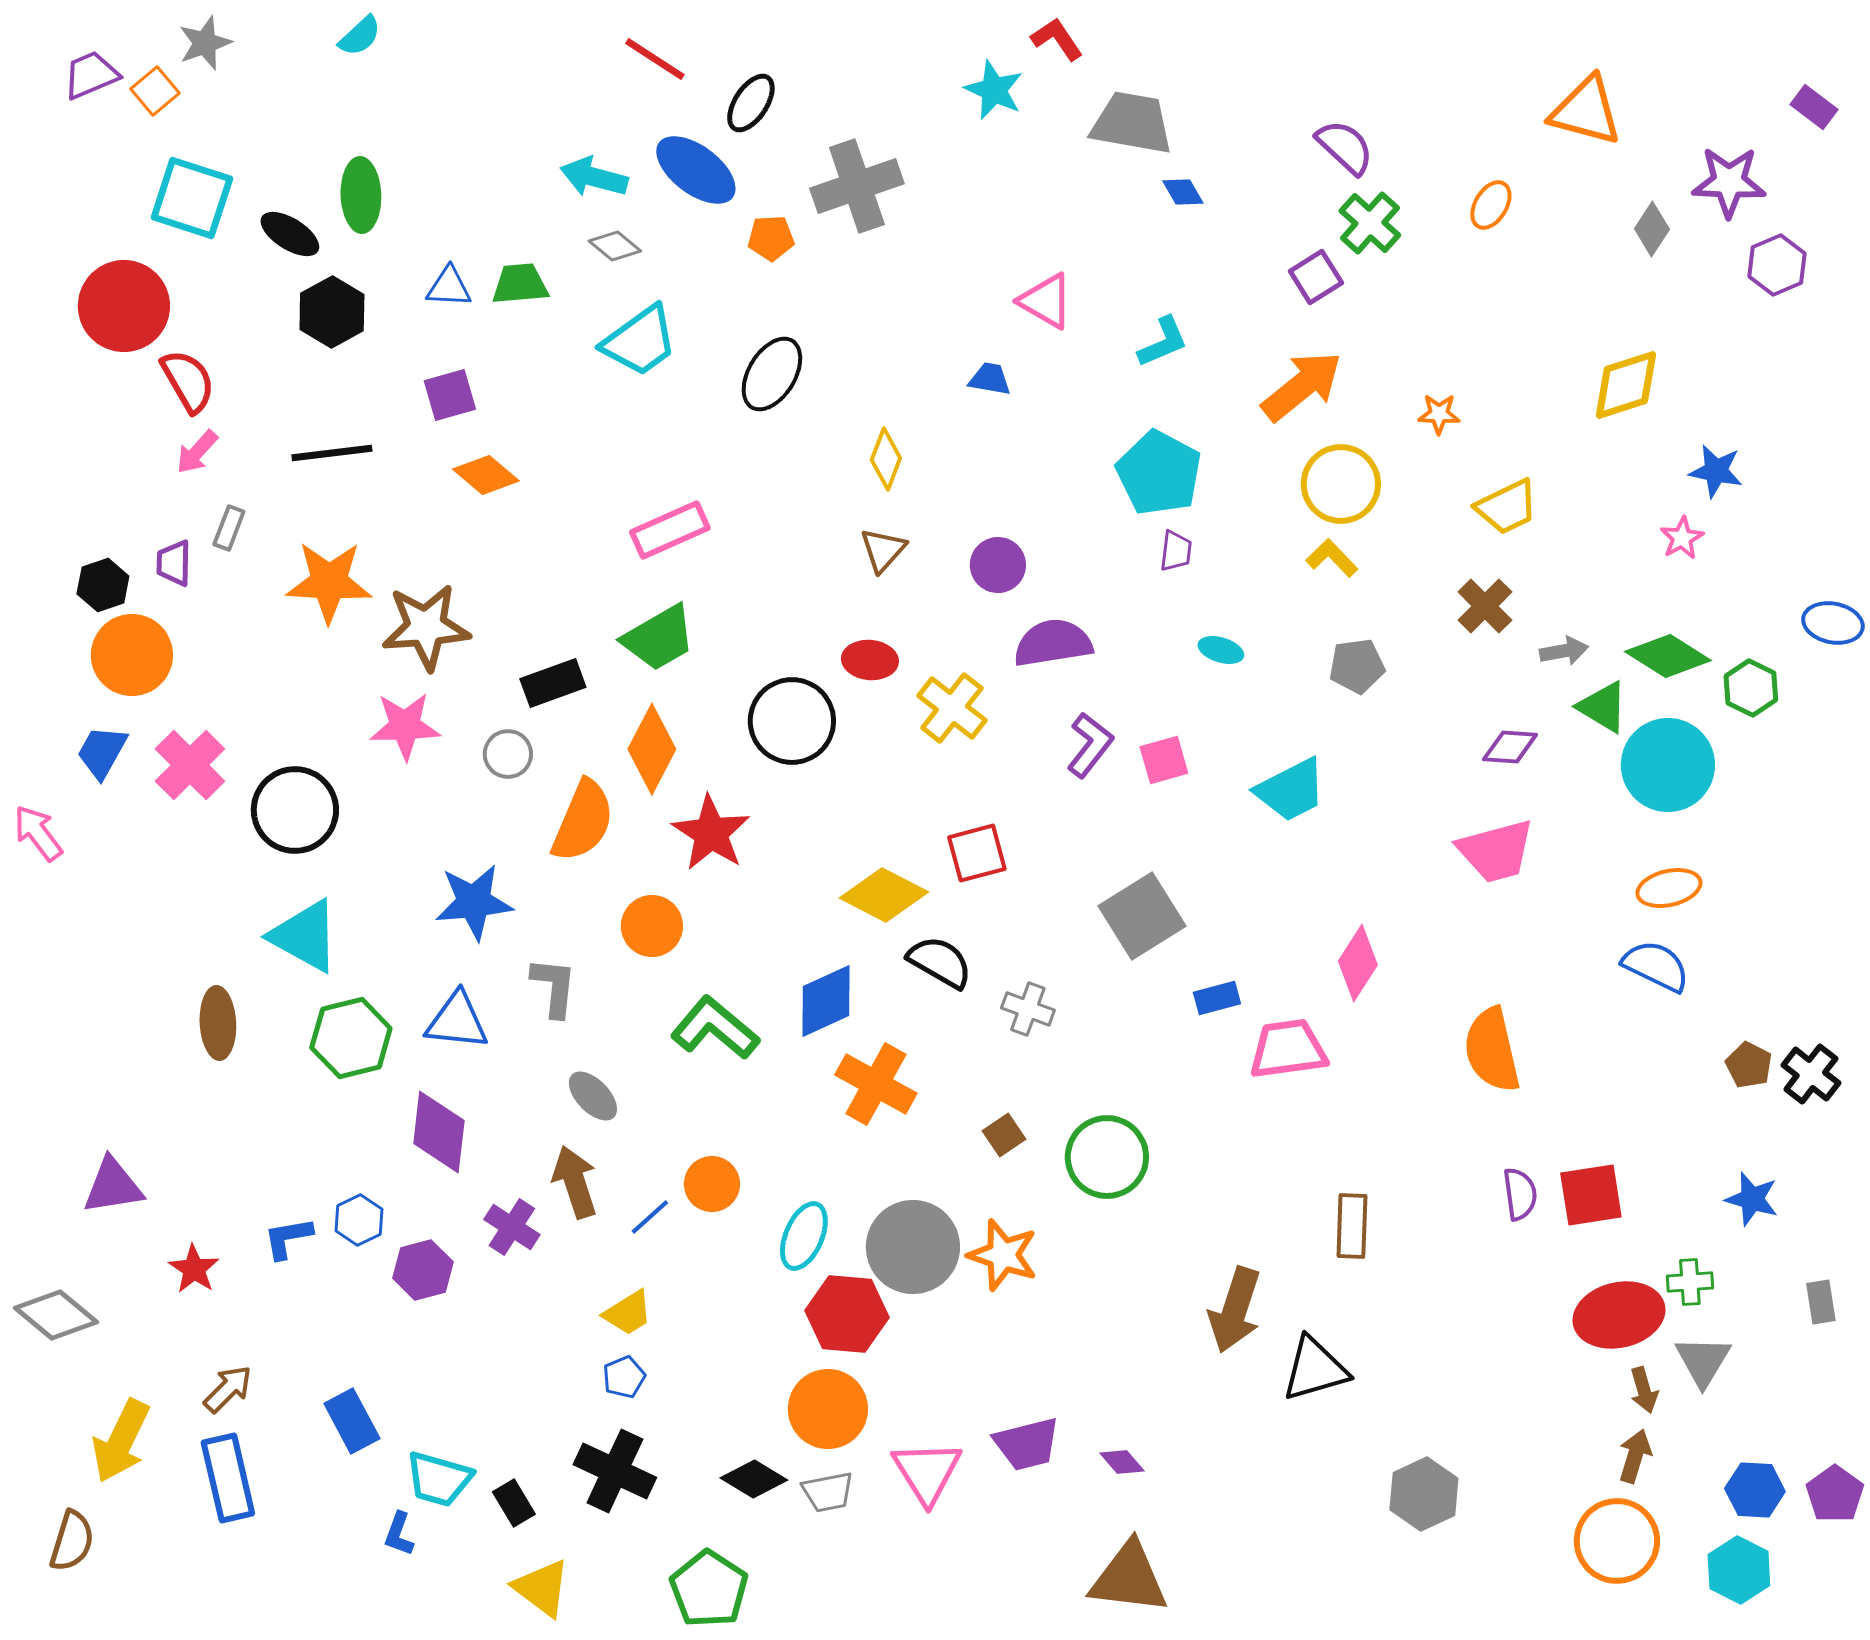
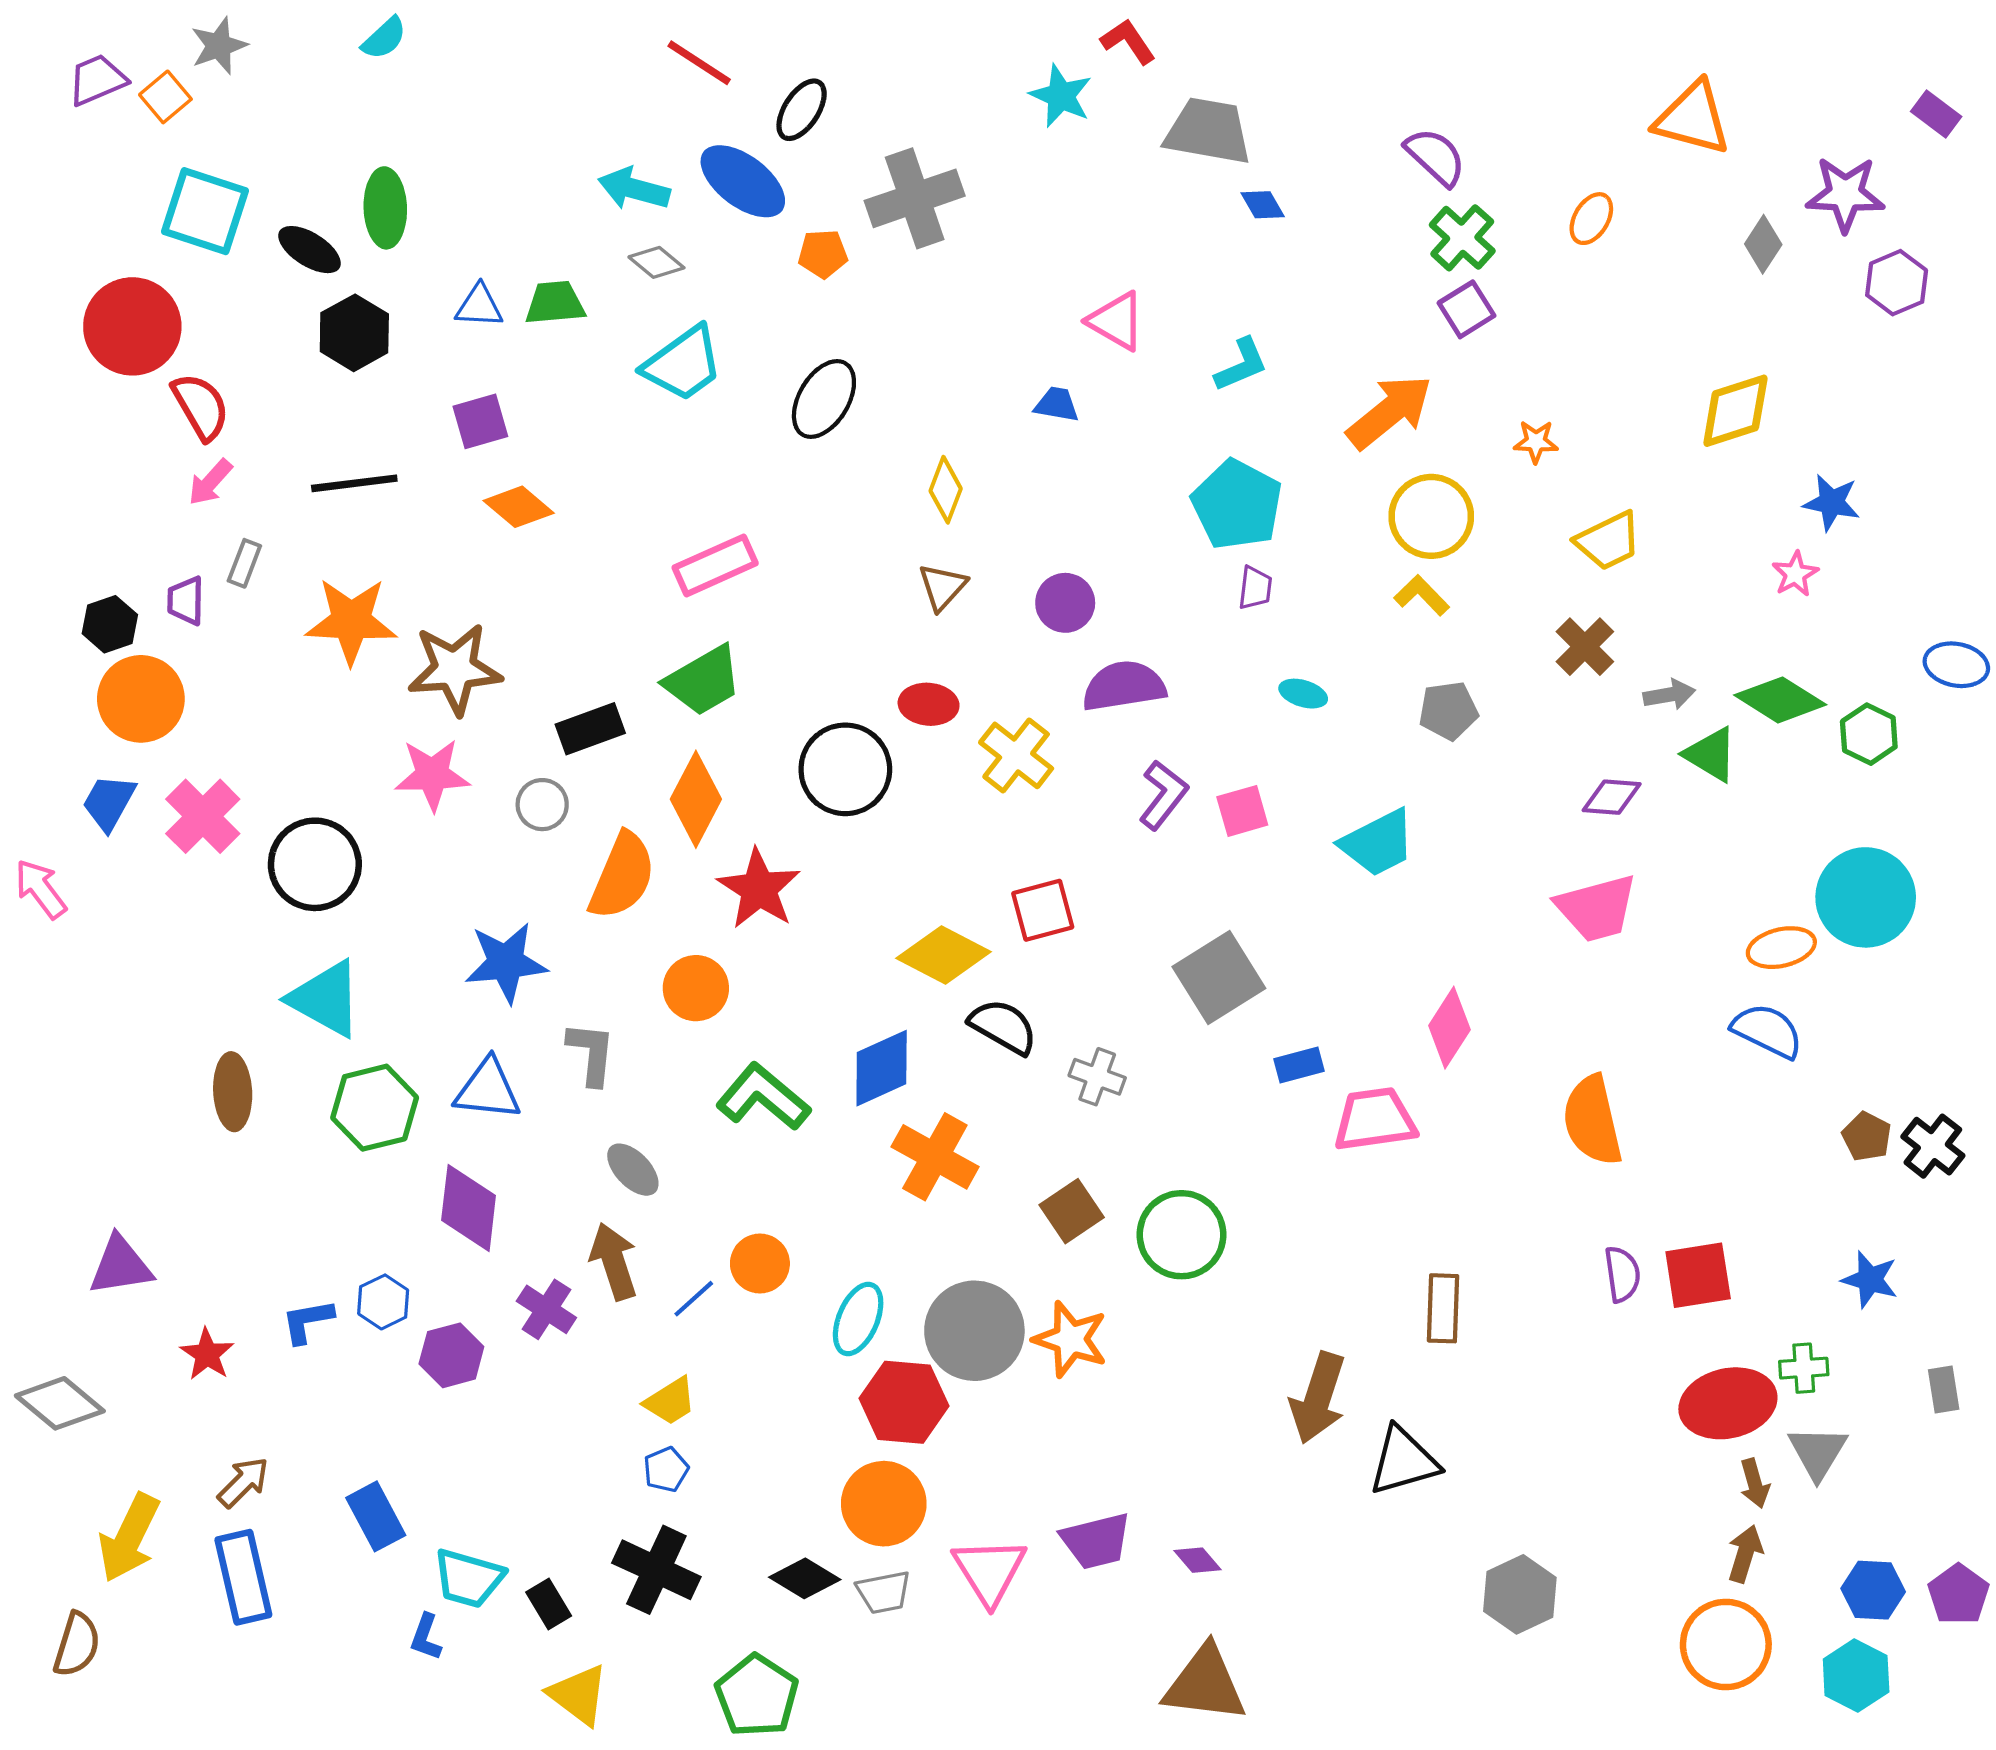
purple square: (1316, 277) -> (1466, 309), moved
cyan circle: (1668, 765) -> (1866, 897), moved
brown square: (1004, 1135) -> (1072, 1211), size x1.4

